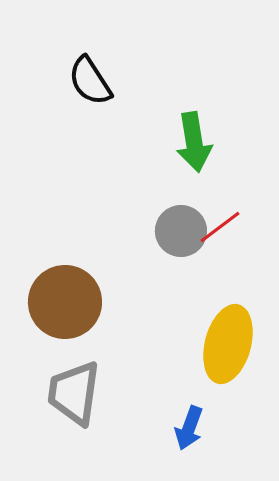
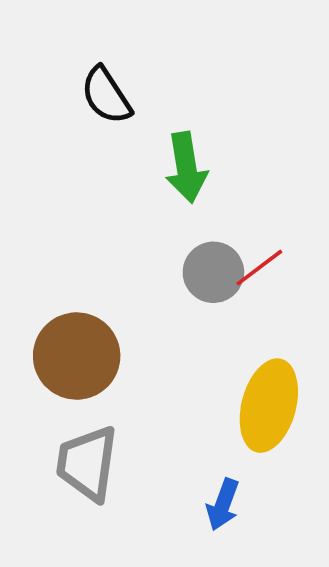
green arrow: (194, 142) -> (186, 167), moved

